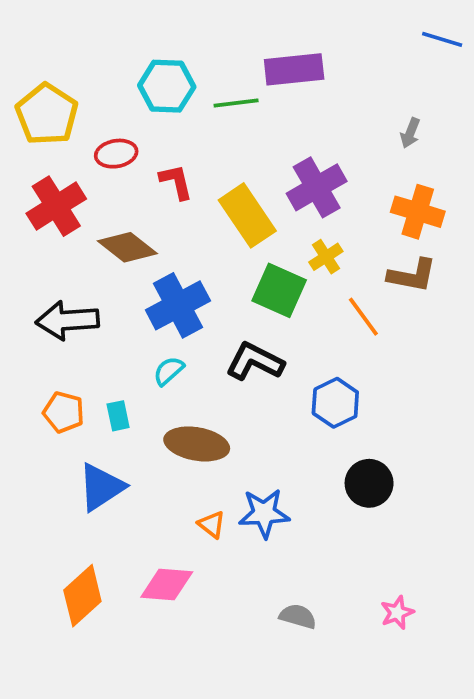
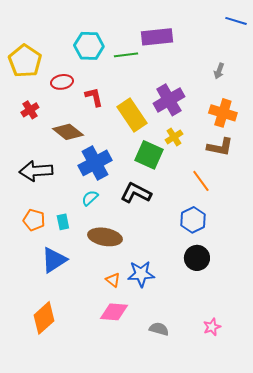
red cross: (56, 206) -> (30, 110), size x0.6
orange line: (363, 317) -> (201, 181), moved
blue hexagon: (335, 403) -> (193, 220), moved
pink diamond: (167, 584) -> (114, 312), moved

